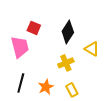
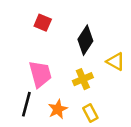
red square: (34, 28) -> (43, 23), moved
pink trapezoid: (20, 47) -> (40, 74), moved

